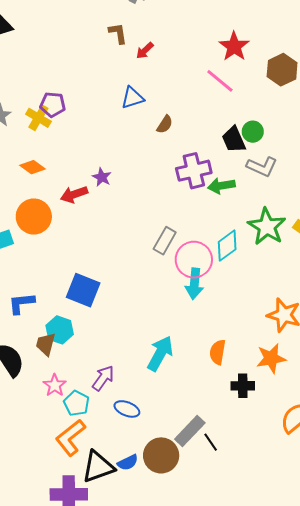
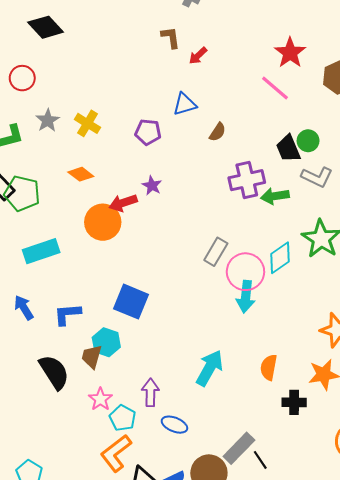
purple pentagon: (53, 105) -> (148, 132), moved
orange circle: (34, 217) -> (103, 222), moved
purple arrow: (103, 378) -> (150, 392), turned -36

